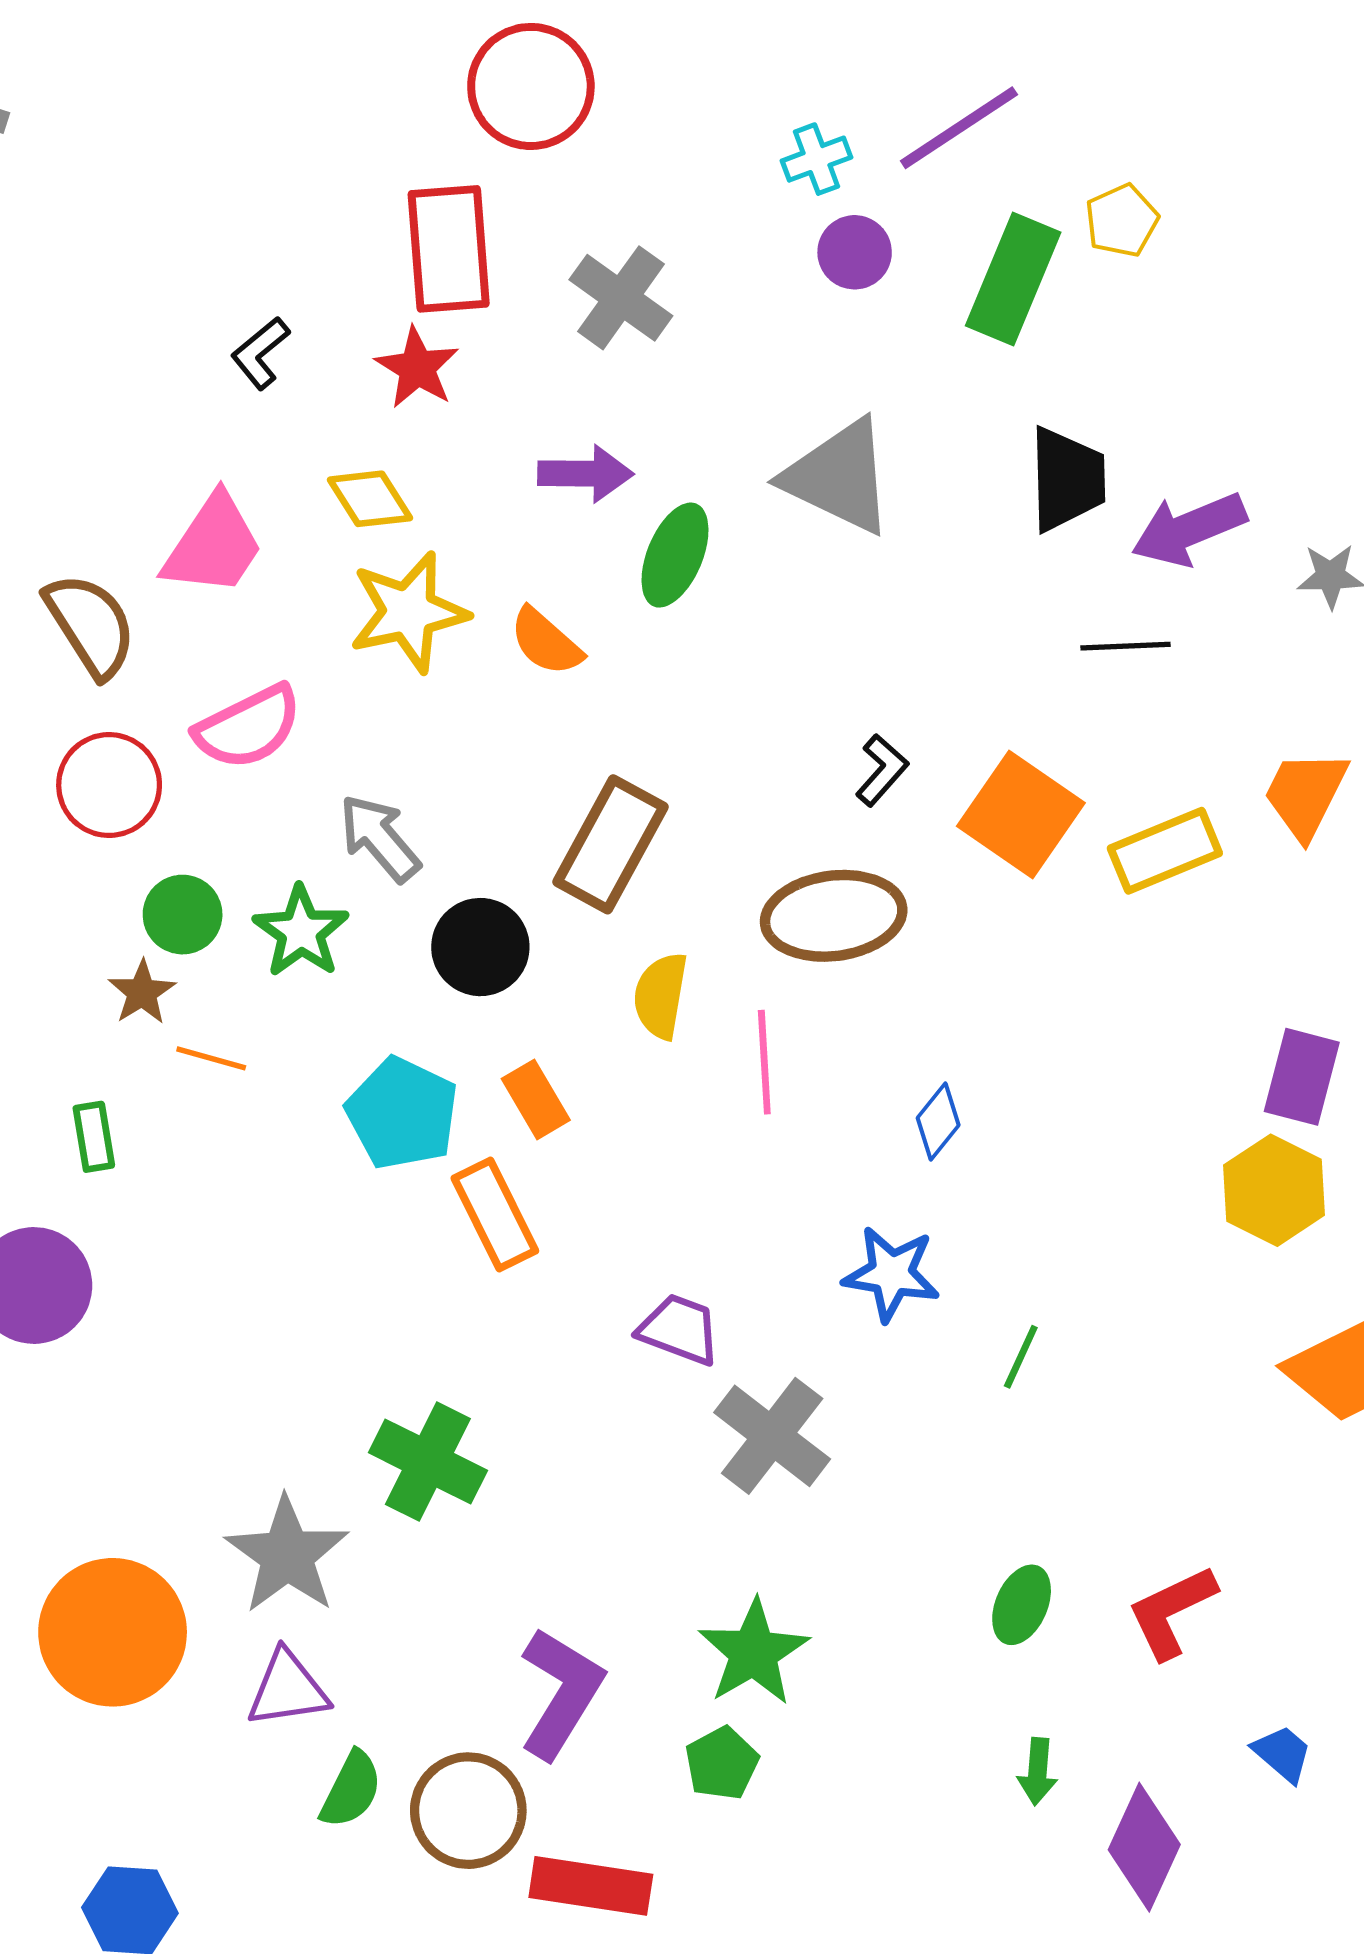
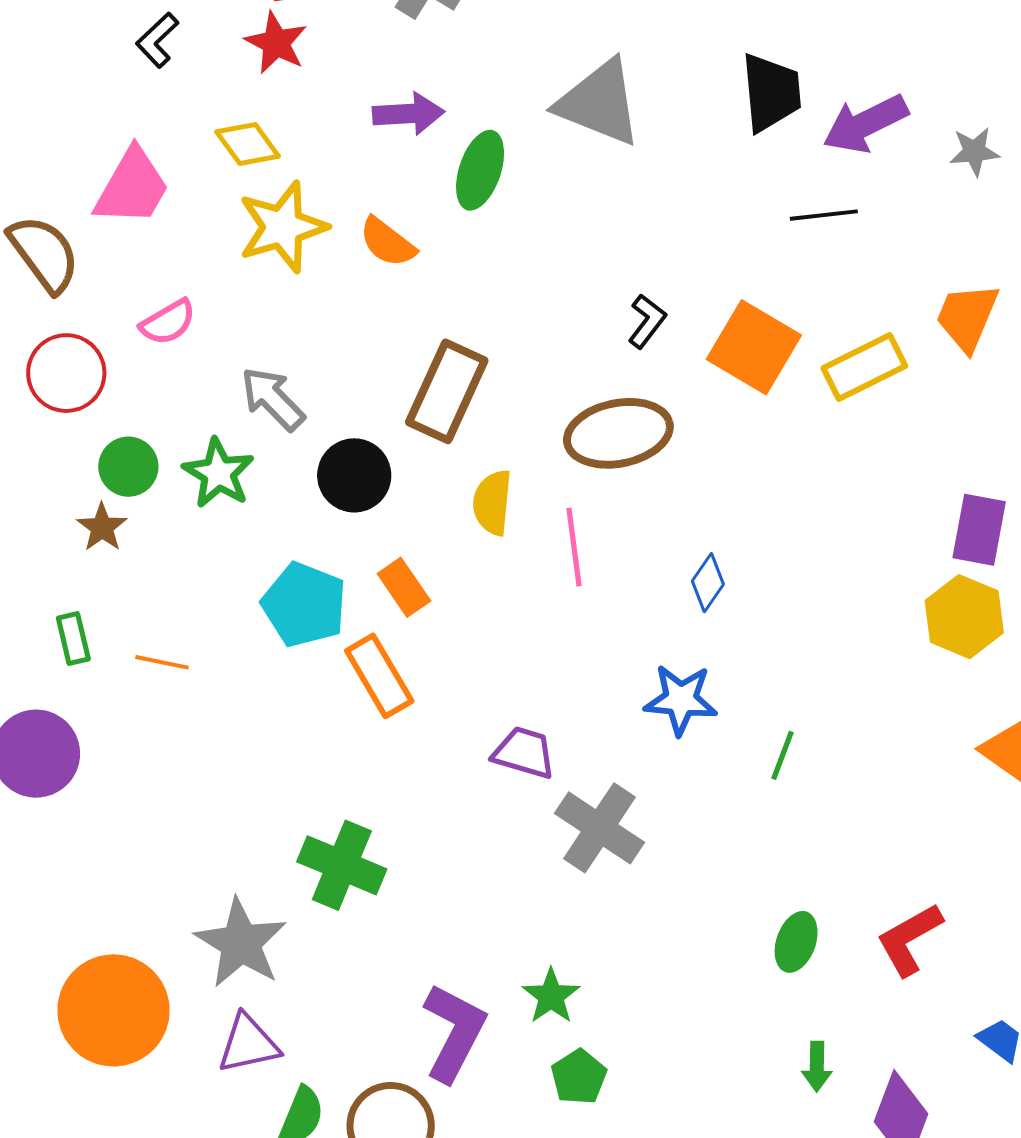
pink semicircle: (248, 727) -> (168, 322), size x0.7
orange line: (211, 1058) -> (162, 662), moved
green star: (754, 1652) -> (551, 996), moved, size x0.7

